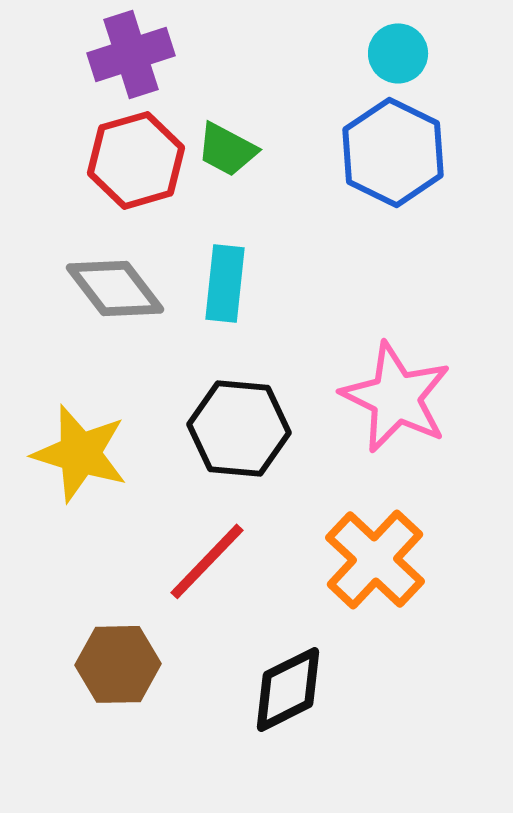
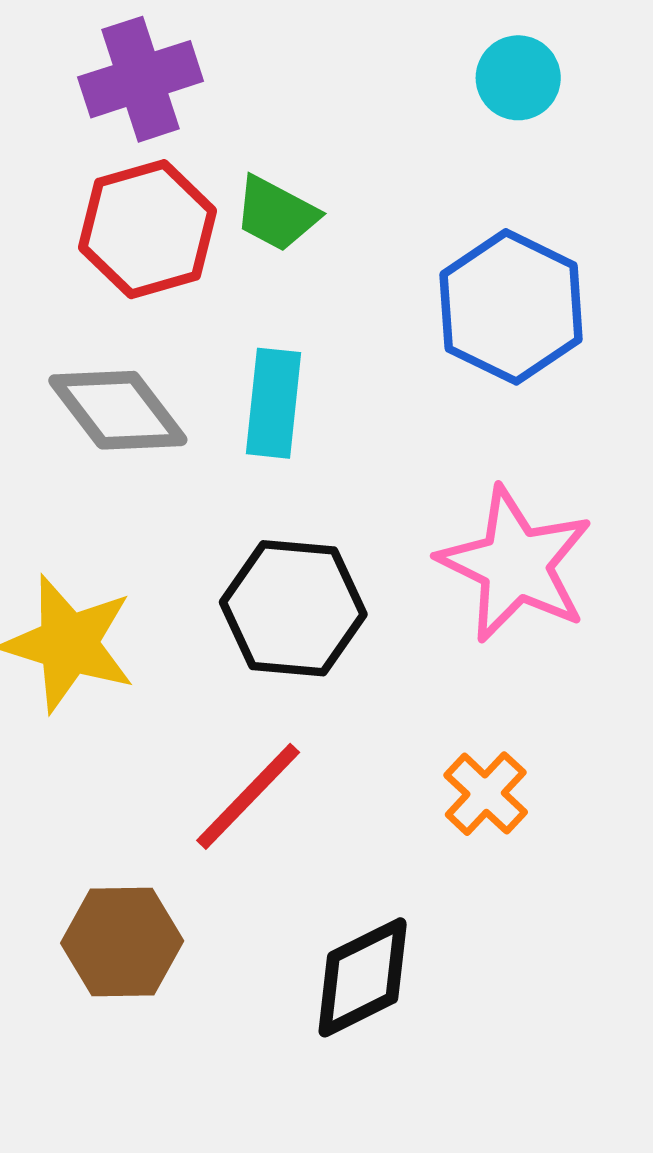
blue hexagon: (393, 152) -> (511, 307), moved
orange cross: (375, 559) -> (486, 794), size x0.6

